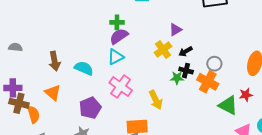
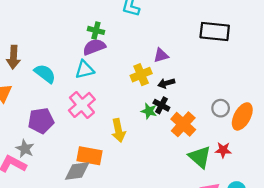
gray circle: (214, 64) -> (221, 108), moved

